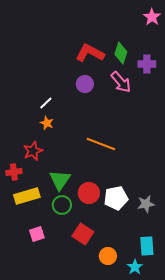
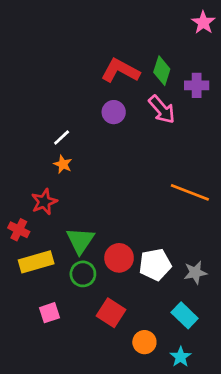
orange line: (101, 144) -> (190, 192), moved
red cross: (14, 172) -> (19, 230), turned 35
cyan rectangle: (147, 246) -> (185, 315), moved, turned -42

